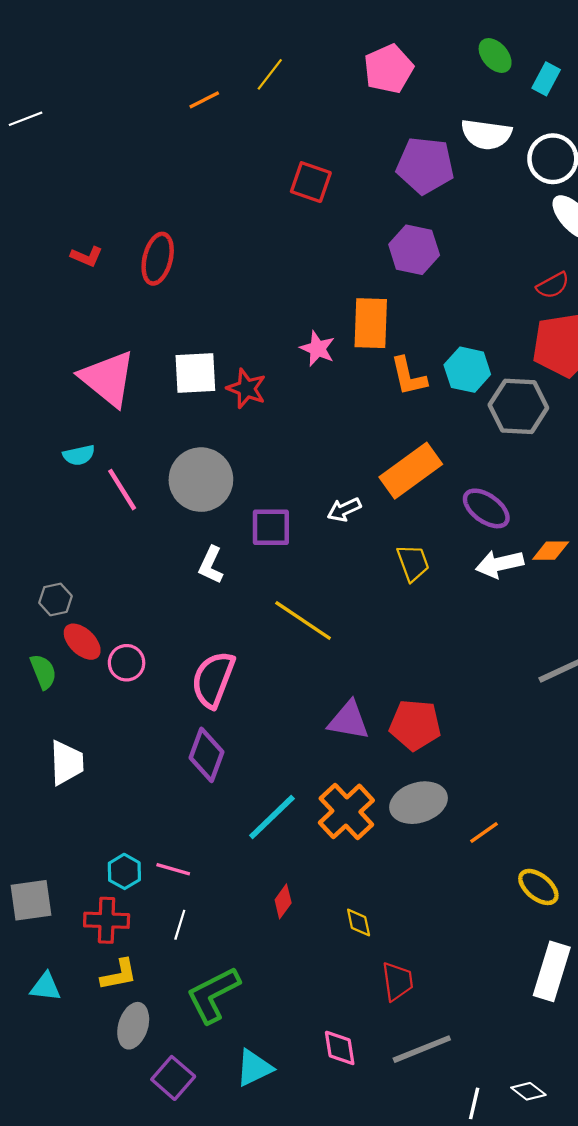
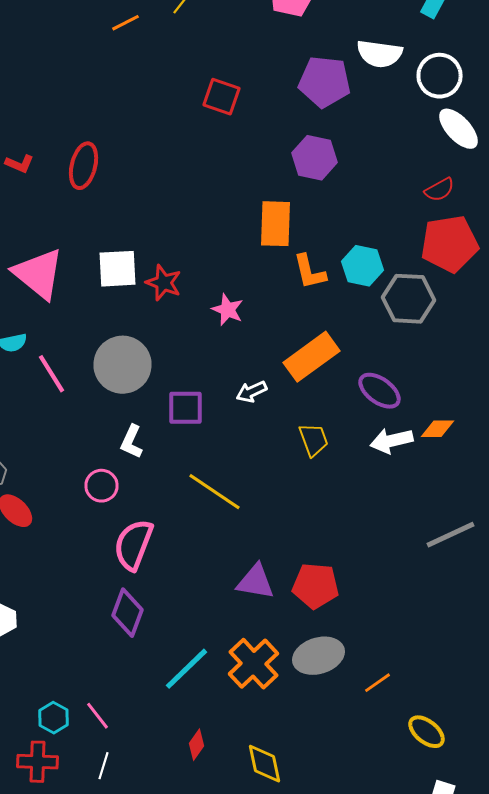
pink star: (317, 349) -> (228, 310), moved
pink circle: (127, 663) -> (102, 486), moved
pink line: (173, 869) -> (98, 716), turned 36
yellow diamond: (359, 922) -> (264, 764), size x1.5

